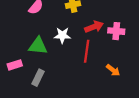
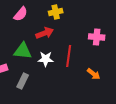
red arrow: (94, 27) -> (45, 33), moved
white star: (62, 35) -> (46, 59), moved

